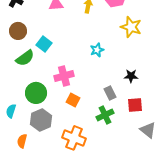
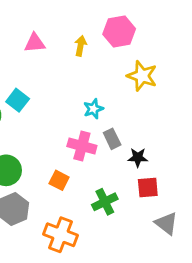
pink cross: (64, 76) -> (82, 146), moved, turned 30
black star: (131, 76) -> (138, 157), moved
gray rectangle: (110, 93) -> (112, 139), moved

